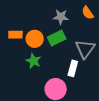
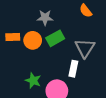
gray star: (61, 17) -> (45, 18), moved
green star: (33, 61) -> (33, 81), moved

